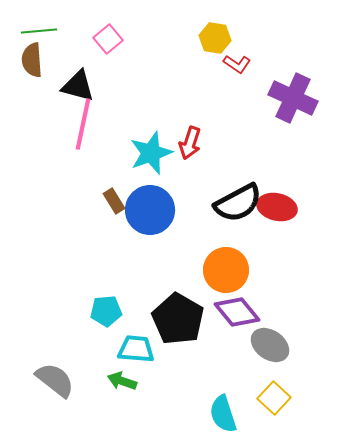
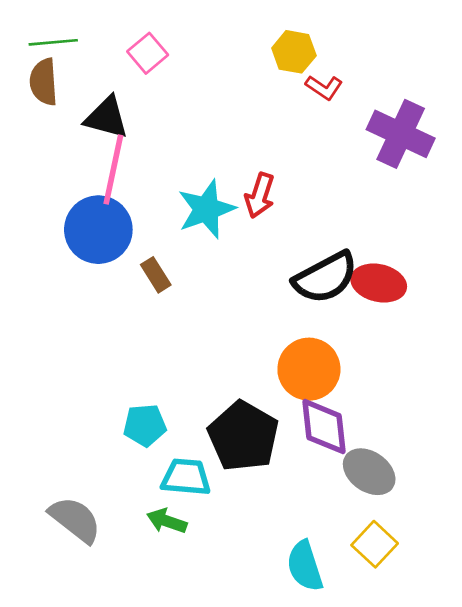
blue circle: (150, 210) -> (98, 230), moved
purple diamond: (237, 312) -> (324, 427), turned 33

